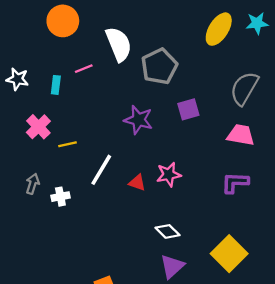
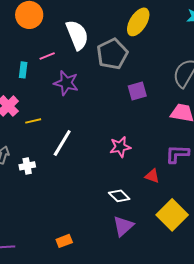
yellow ellipse: (219, 29) -> (138, 22), moved
purple star: (138, 120) -> (66, 83), moved
red triangle: (137, 183) -> (152, 176), moved

